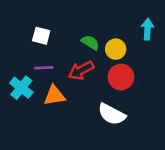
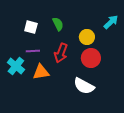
cyan arrow: (148, 29) -> (111, 22), turned 42
green semicircle: (90, 42) -> (58, 24), moved, turned 32
red arrow: (81, 70) -> (61, 53), turned -42

